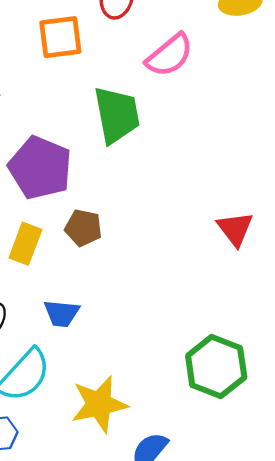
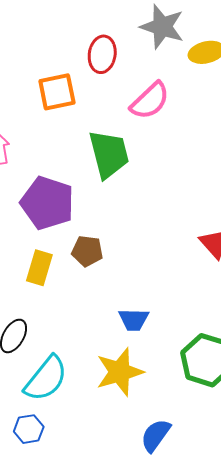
blue trapezoid: (62, 313) -> (134, 320), moved
yellow star: (99, 404) -> (120, 372), moved

